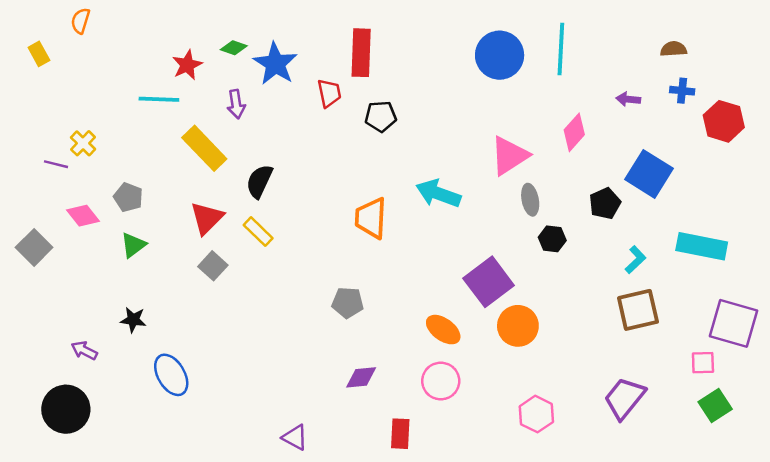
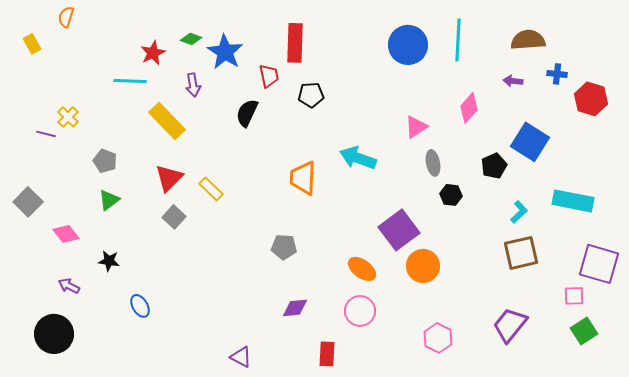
brown semicircle: (674, 49) -> (528, 40), moved, size x1.6
pink triangle: (509, 156) -> (416, 127), size x0.7
black semicircle: (259, 181) -> (247, 113), moved
pink diamond: (83, 216) -> (66, 234), moved
blue ellipse: (171, 375) -> (140, 306), size x0.7

